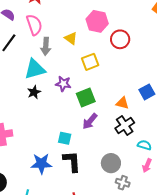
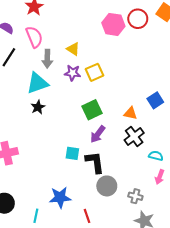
pink hexagon: (97, 21) -> (113, 24), moved
red circle: (120, 39) -> (138, 19), moved
purple star: (63, 84) -> (73, 73), moved
black L-shape: (72, 161) -> (95, 162), moved
gray circle: (111, 163) -> (107, 186), moved
blue star: (41, 164) -> (60, 197), moved

